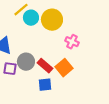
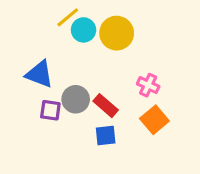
pink cross: (72, 42) -> (148, 85), moved
orange square: (64, 68) -> (154, 120), moved

